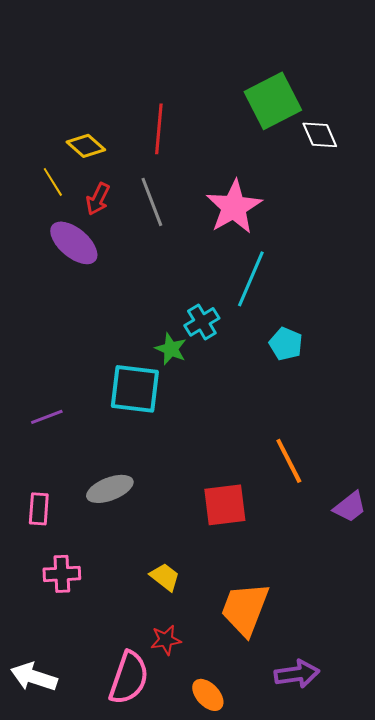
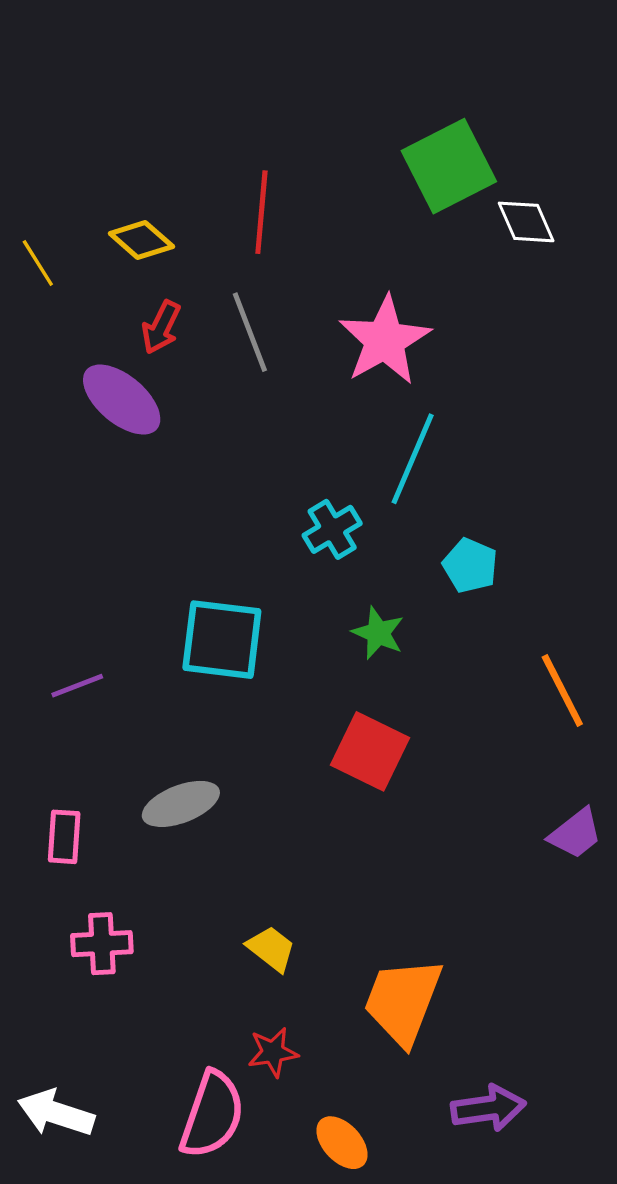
yellow line: (53, 182) -> (38, 263), moved
green star: (171, 349) -> (378, 633), moved
orange line: (289, 461) -> (562, 691), moved
red square: (225, 505) -> (370, 751), moved, turned 33

